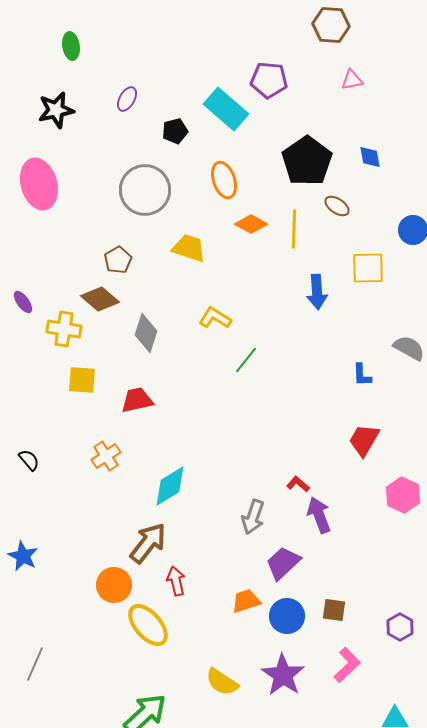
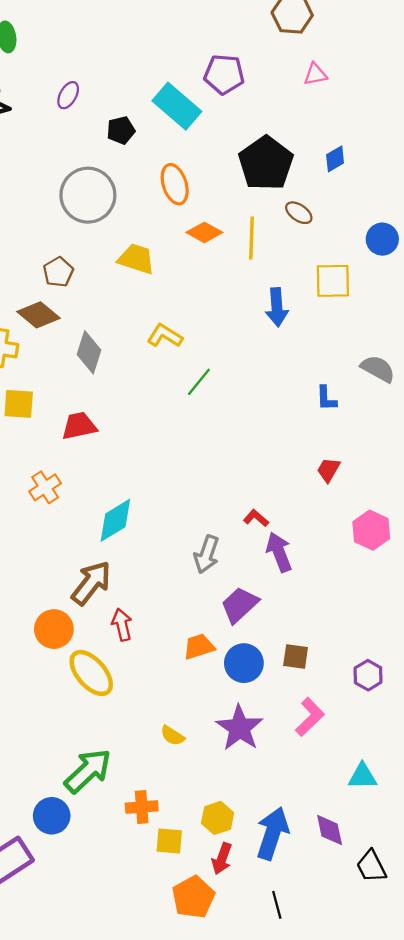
blue diamond: (370, 157) -> (335, 159), turned 70
red trapezoid: (364, 440) -> (328, 470), size x0.7
yellow semicircle: (222, 682) -> (172, 736), size x0.7

